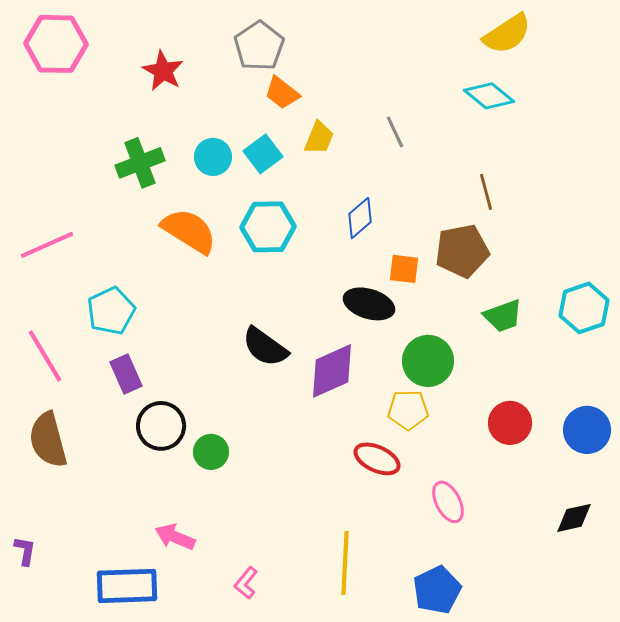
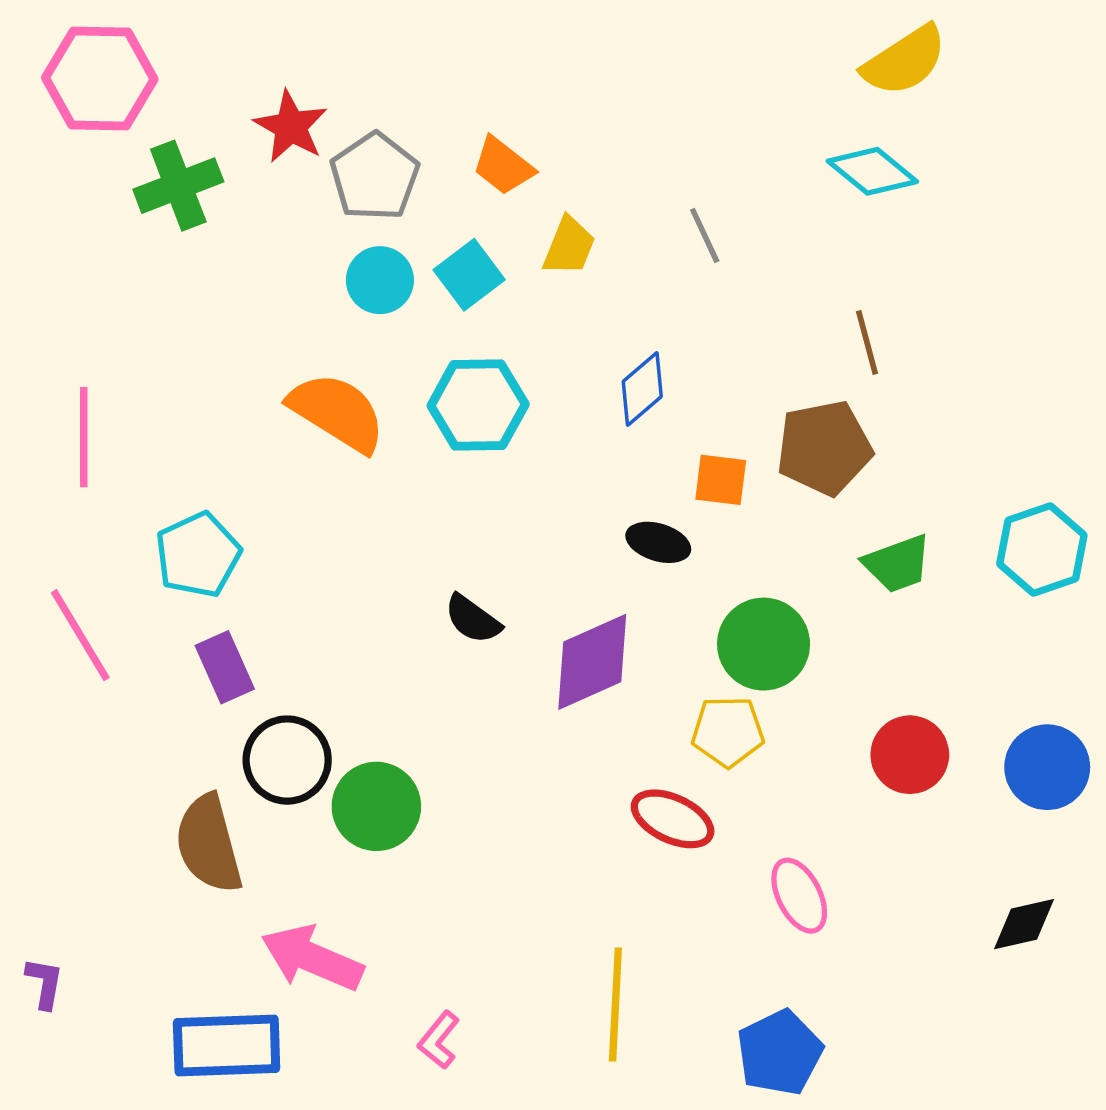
gray pentagon: (259, 46) -> (375, 177), moved
green cross: (140, 163) -> (178, 186), moved
pink line: (47, 245) -> (84, 437), turned -66
black ellipse: (369, 304) -> (658, 542), size x0.7
black semicircle: (265, 347) -> (473, 619), size x0.7
brown semicircle: (48, 440) -> (209, 844), moved
green circle: (211, 452) -> (376, 806), size x1.4
pink arrow: (175, 537) -> (312, 958), size x1.4

